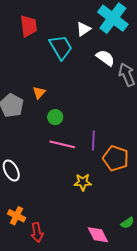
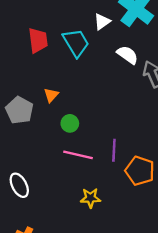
red trapezoid: (29, 26) -> (38, 40), moved
yellow star: (83, 182) -> (90, 198), moved

